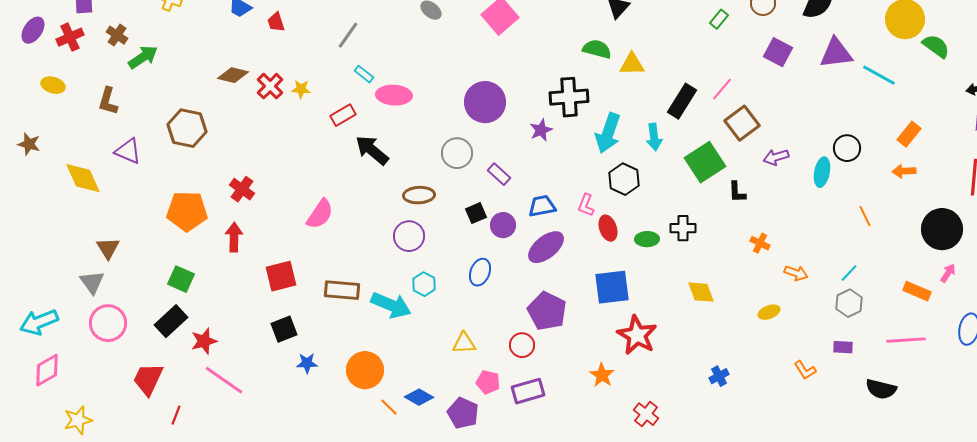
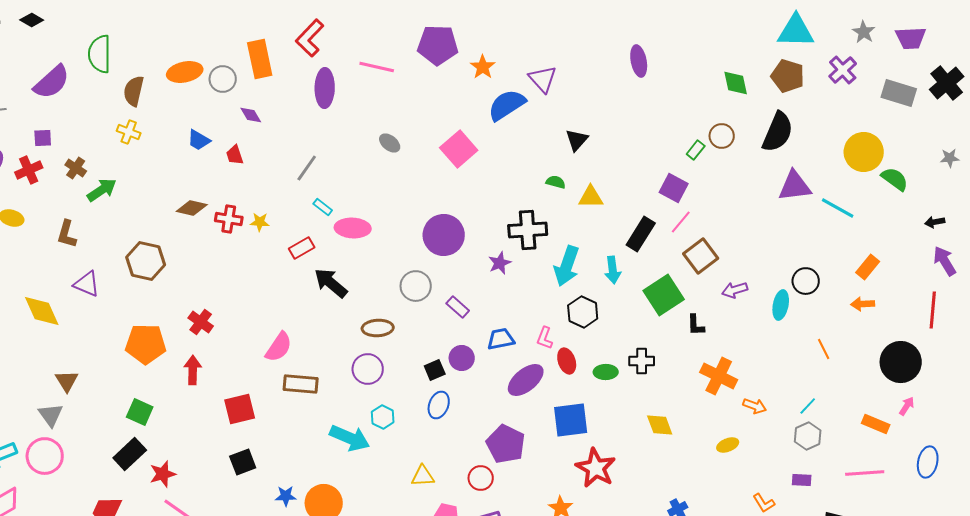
green rectangle: (719, 19) -> (696, 150), moved
green semicircle: (597, 49) -> (556, 182), size x0.7
purple square: (778, 52) -> (674, 188), moved
red cross: (270, 86) -> (229, 219), turned -36
black square: (476, 213) -> (435, 370), moved
orange cross: (760, 243) -> (719, 376), size x1.8
purple ellipse: (546, 247) -> (526, 380), moved
brown rectangle: (342, 290) -> (301, 384), moved
pink circle: (108, 323) -> (45, 456), moved
blue star: (307, 363) -> (286, 496), moved

